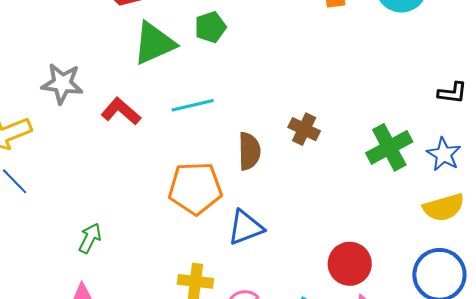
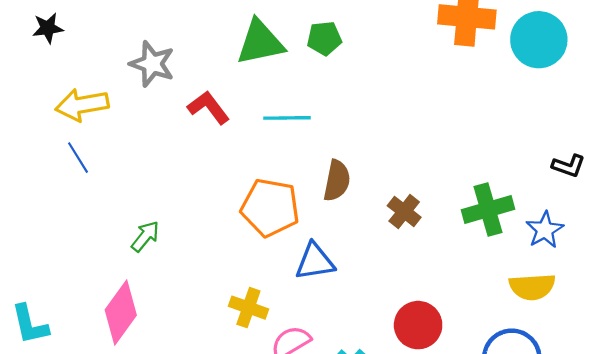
brown cross: (304, 129) -> (404, 212), moved

